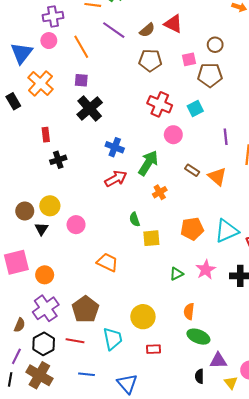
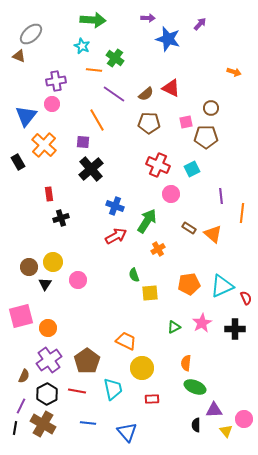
orange line: (81, 47) -> (97, 120), moved
orange trapezoid: (107, 262) -> (126, 341), moved

